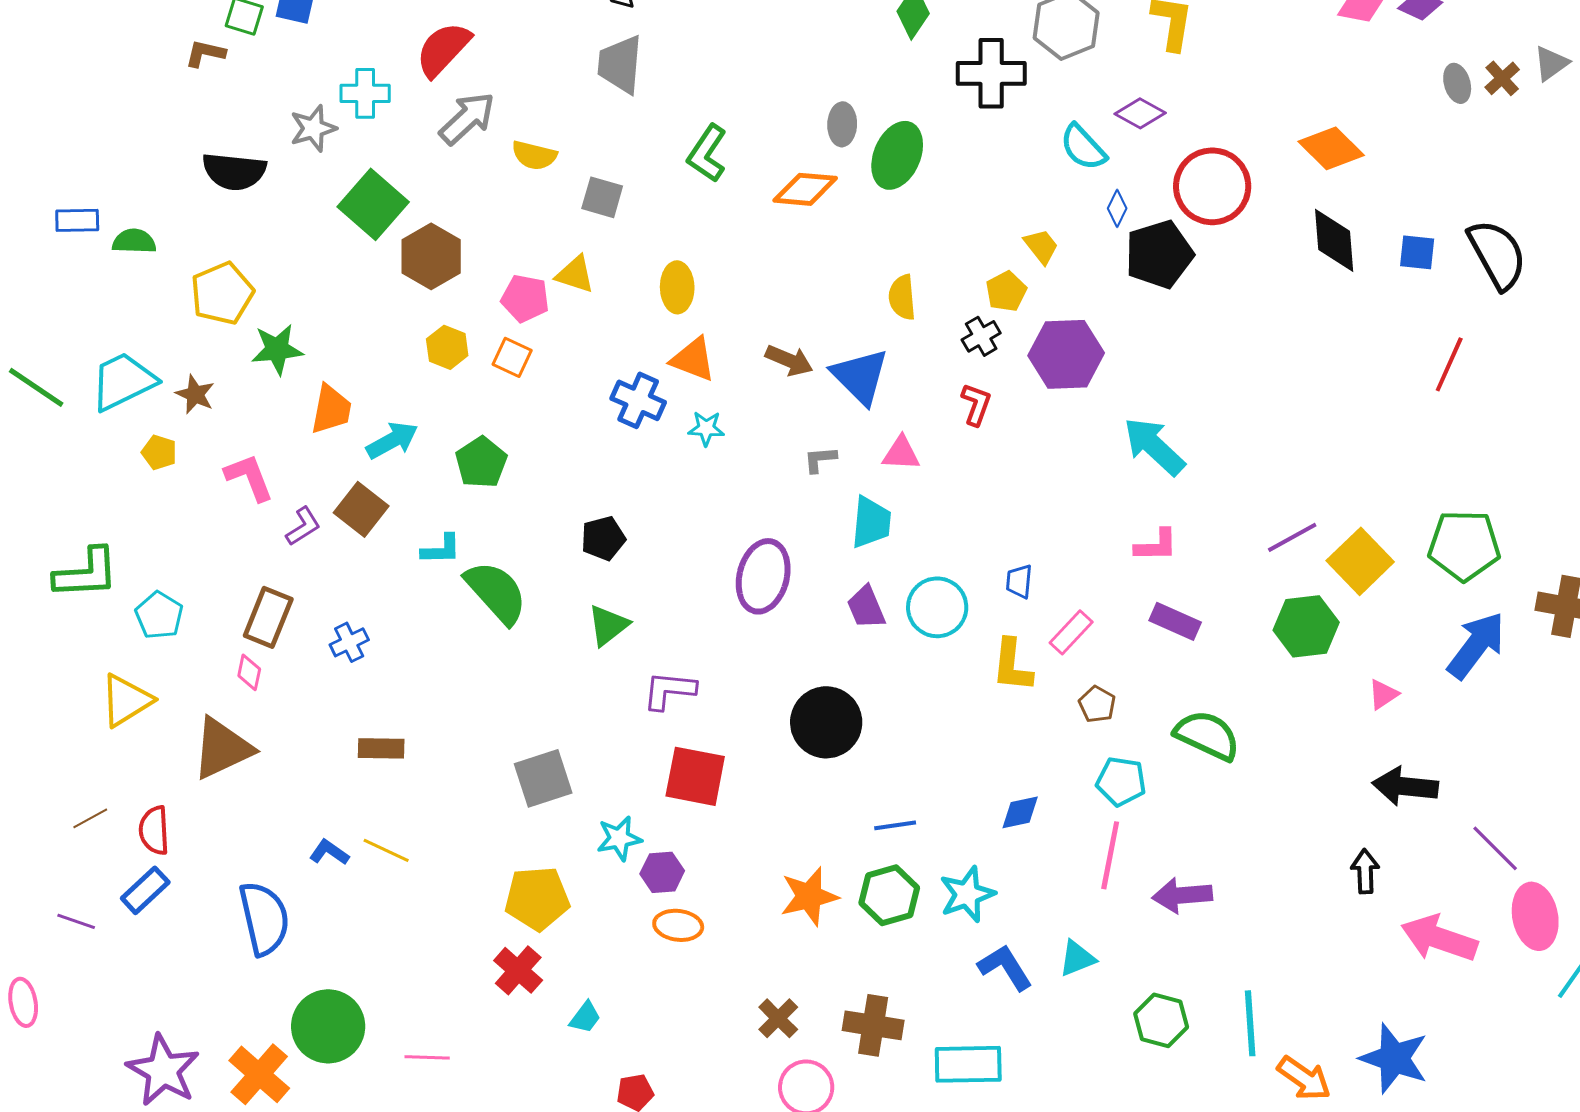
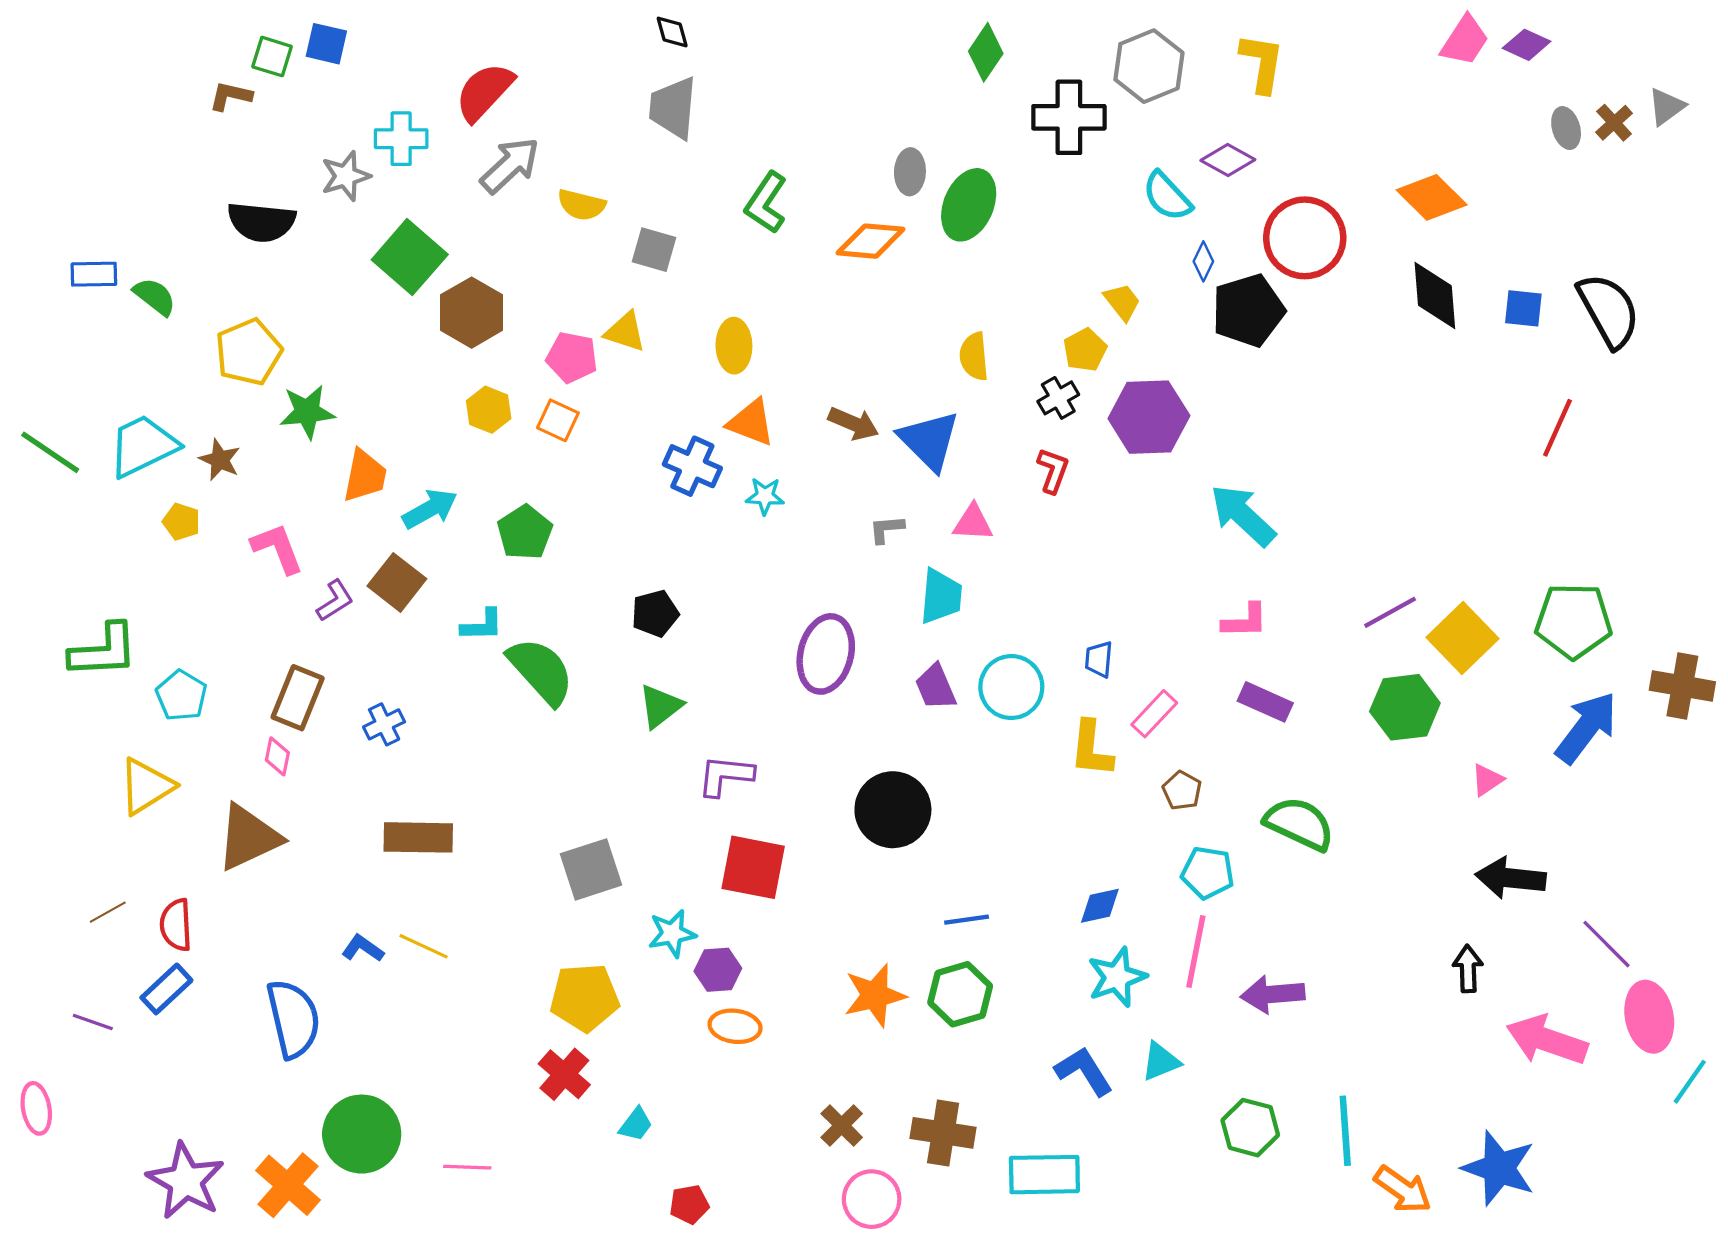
green semicircle: (134, 241) -> (155, 297), turned 36
brown rectangle: (381, 748) -> (418, 837), size x1.4
cyan star: (967, 894) -> (1117, 977), moved

